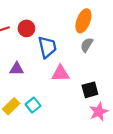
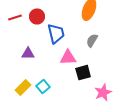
gray semicircle: (87, 45) -> (92, 40), moved
black square: (90, 90) -> (83, 72), moved

